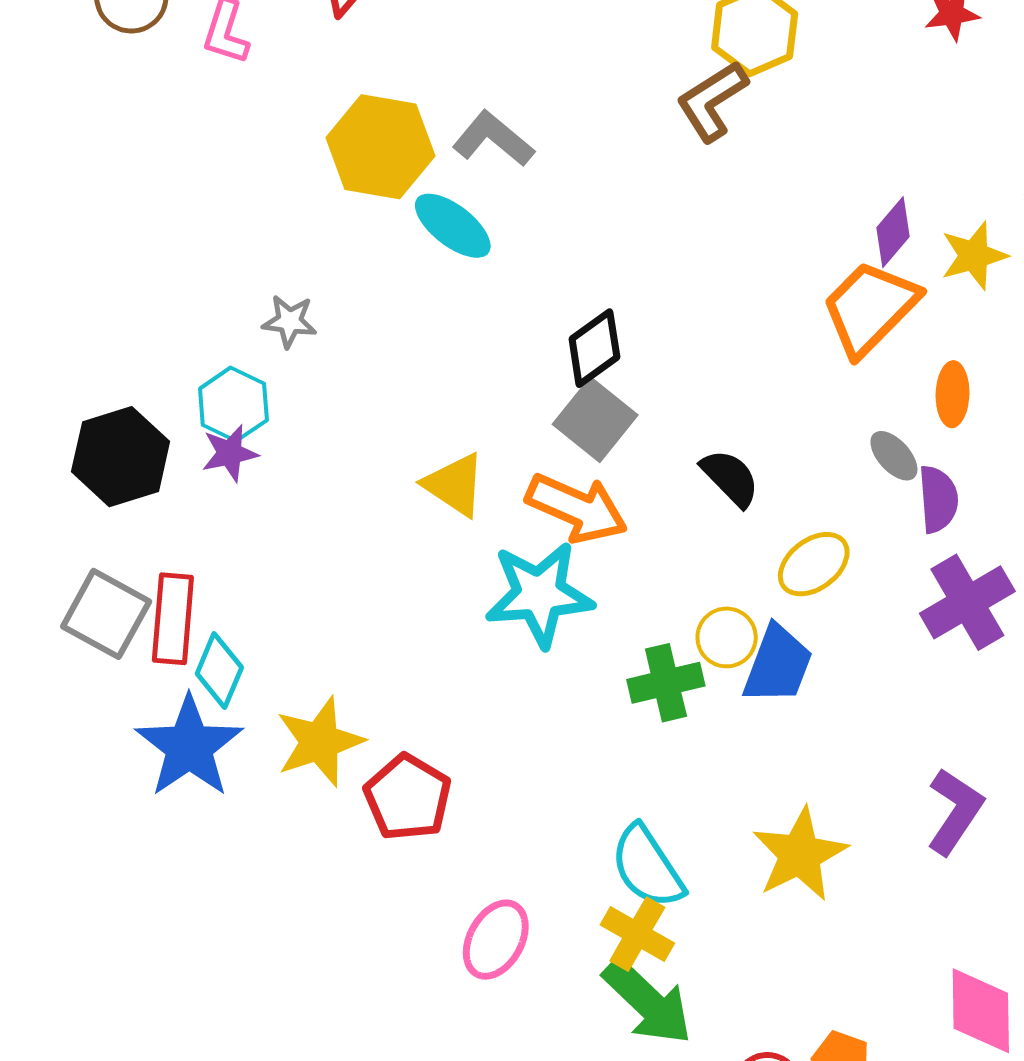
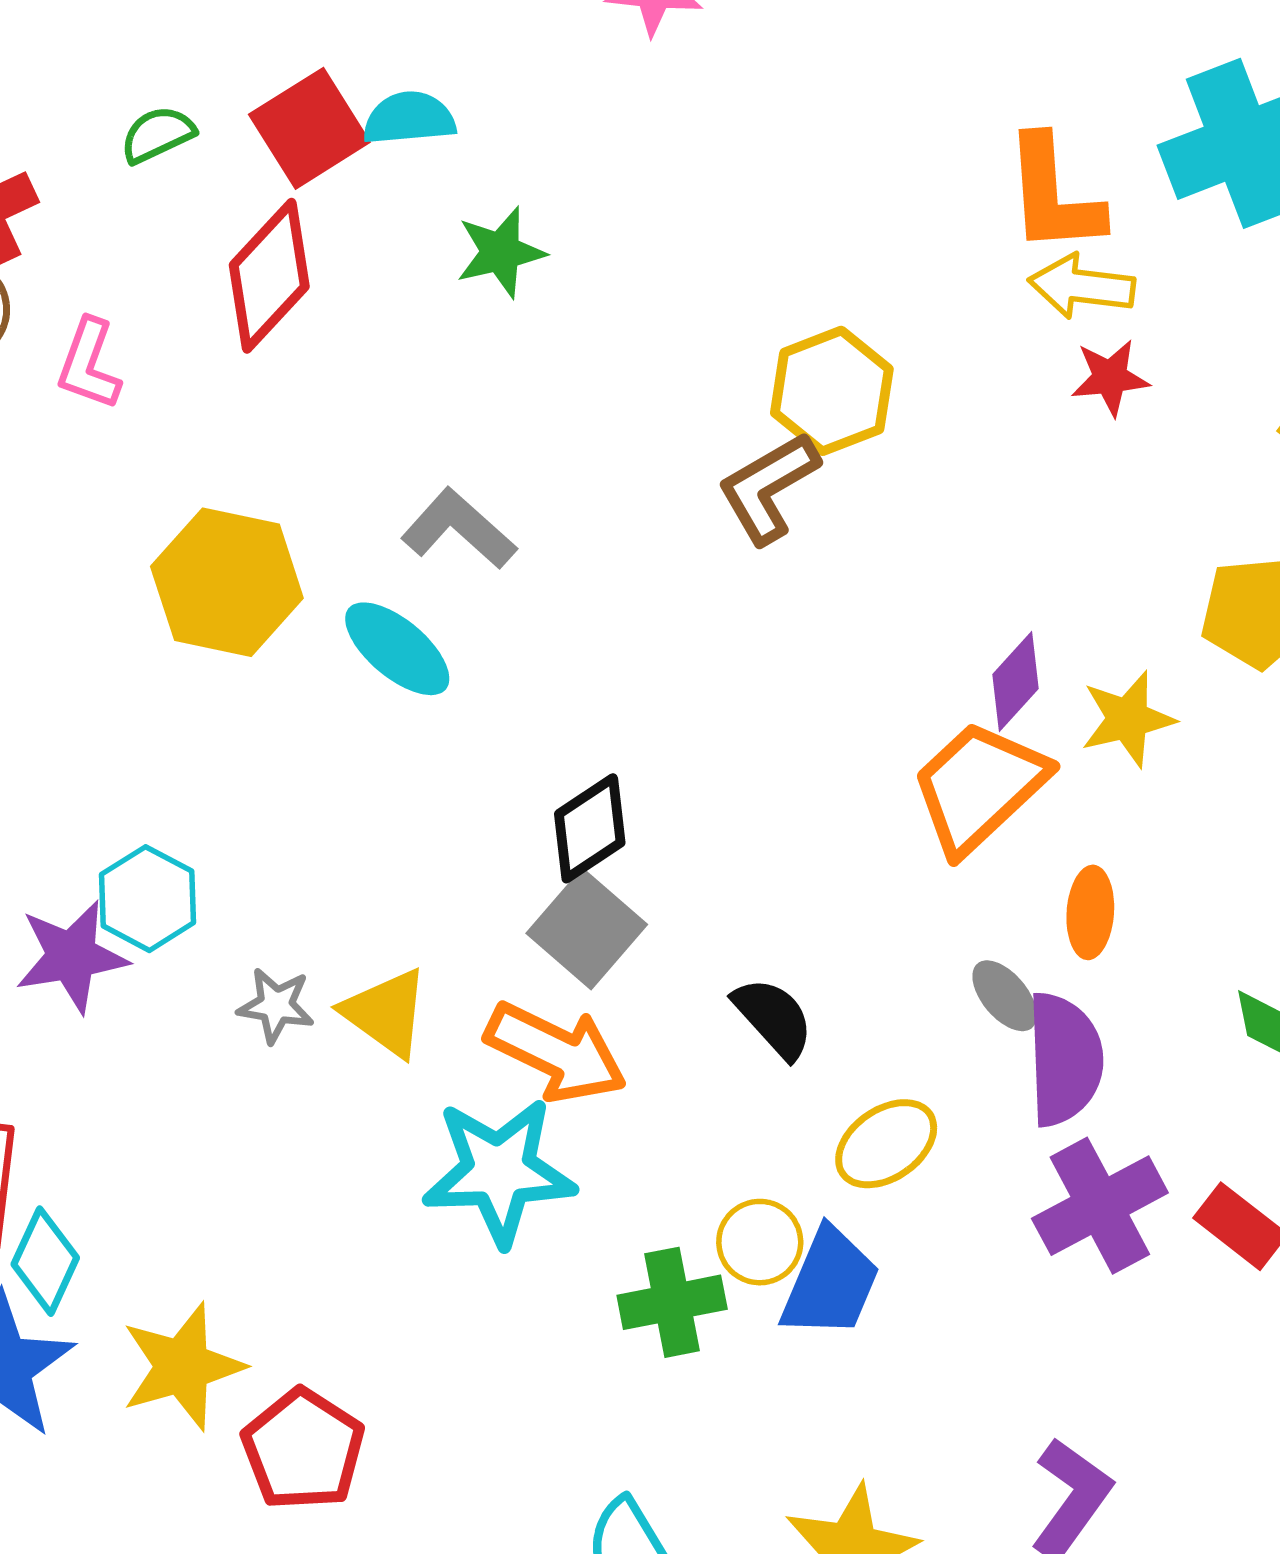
yellow hexagon: (380, 147) -> (227, 582), moved
gray star: (289, 321) -> (276, 1005), moved
cyan hexagon: (233, 404) -> (148, 899), moved
purple star: (230, 453) -> (72, 956), size x1.4
purple semicircle: (938, 499) -> (1064, 1059), size x1.4

